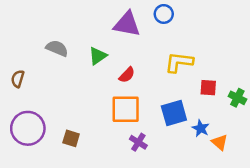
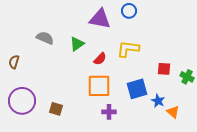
yellow L-shape: (179, 62) -> (128, 49), moved
purple cross: (138, 142) -> (109, 112), turned -32

